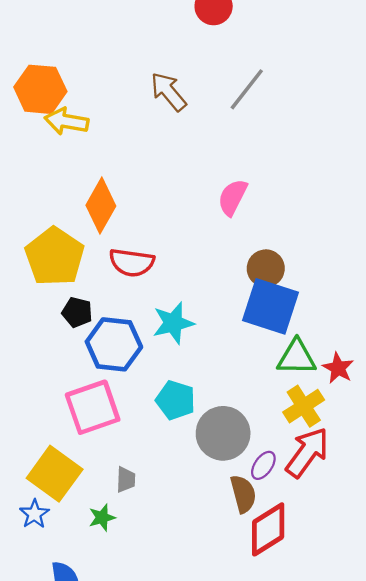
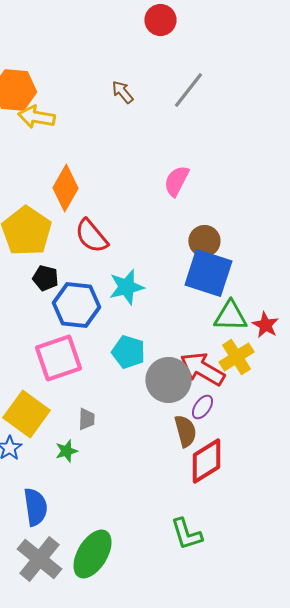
brown arrow: (168, 92) -> (122, 92), size x0.7
red semicircle: (132, 263) -> (91, 236), turned 42
red arrow: (307, 452) -> (202, 369), moved, turned -96

